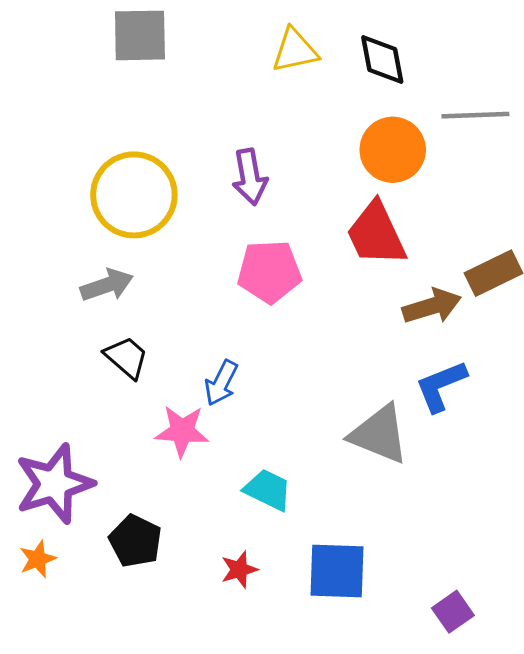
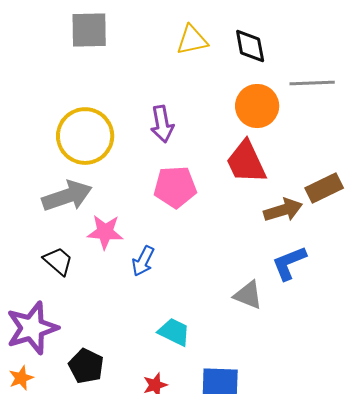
gray arrow: (107, 285) -> (67, 196), size x1.4
black trapezoid: (126, 357) -> (58, 261), moved
pink star: (182, 431) -> (105, 232), moved
gray triangle: (379, 434) -> (248, 295), size x0.7

